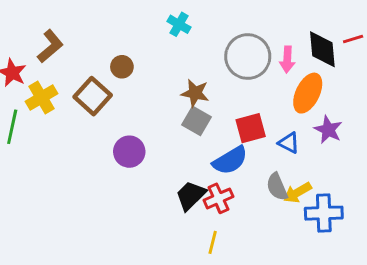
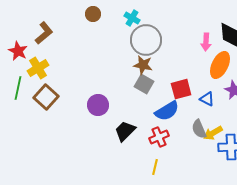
gray circle: (248, 57) -> (146, 40), moved
brown circle: (122, 67) -> (93, 14), moved
brown square: (93, 96) -> (46, 97), moved
black trapezoid: (191, 195) -> (125, 131), moved

